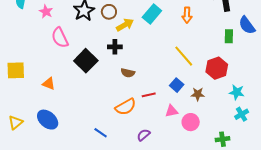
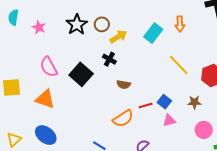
cyan rectangle: (152, 14) -> (153, 33), moved
pink semicircle: (60, 38) -> (49, 67), moved
black cross: (115, 47) -> (109, 59), turned 32
orange triangle: (49, 84) -> (45, 99), size x1.5
blue square: (177, 85) -> (164, 102), moved
pink circle: (191, 122) -> (204, 130), moved

